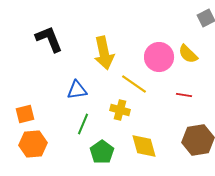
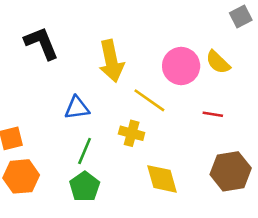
green pentagon: (102, 152) -> (85, 187), moved

